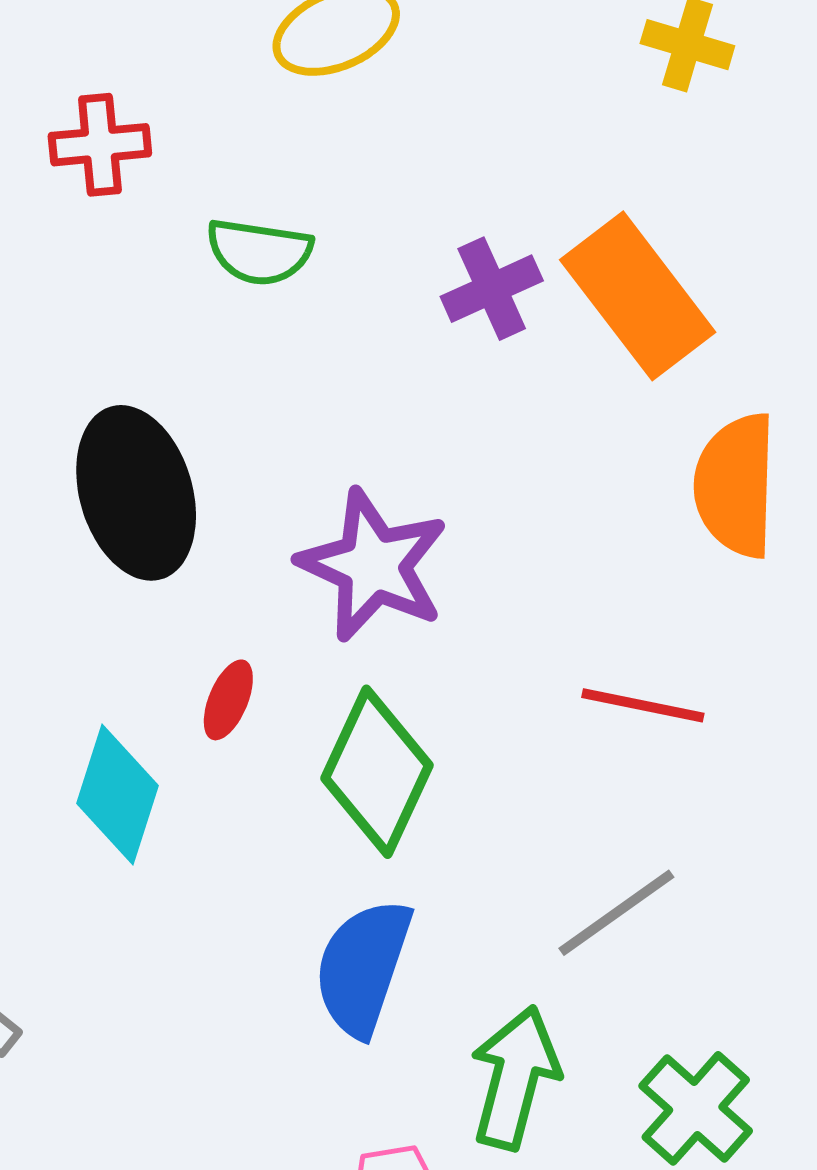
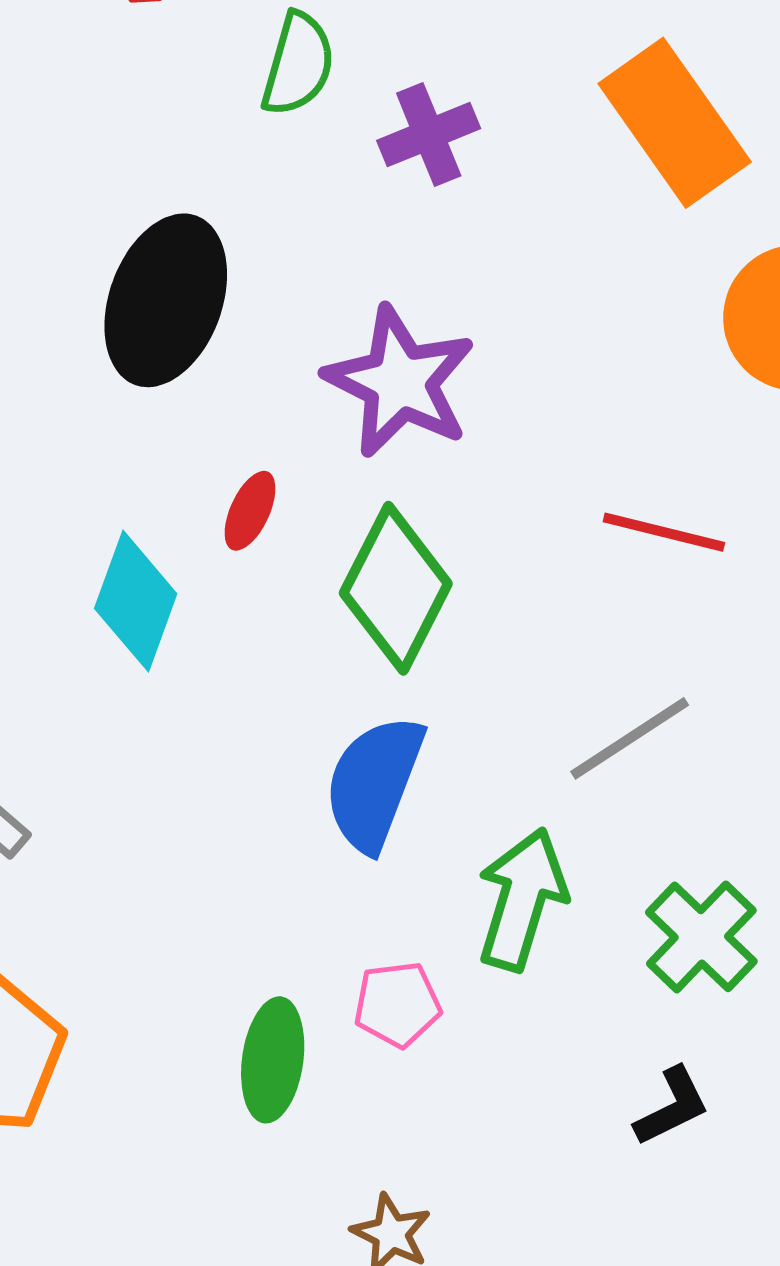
green semicircle: (259, 252) -> (298, 64), turned -85
purple cross: (492, 289) -> (429, 135), moved
black ellipse: (136, 493) -> (166, 300), turned 34

